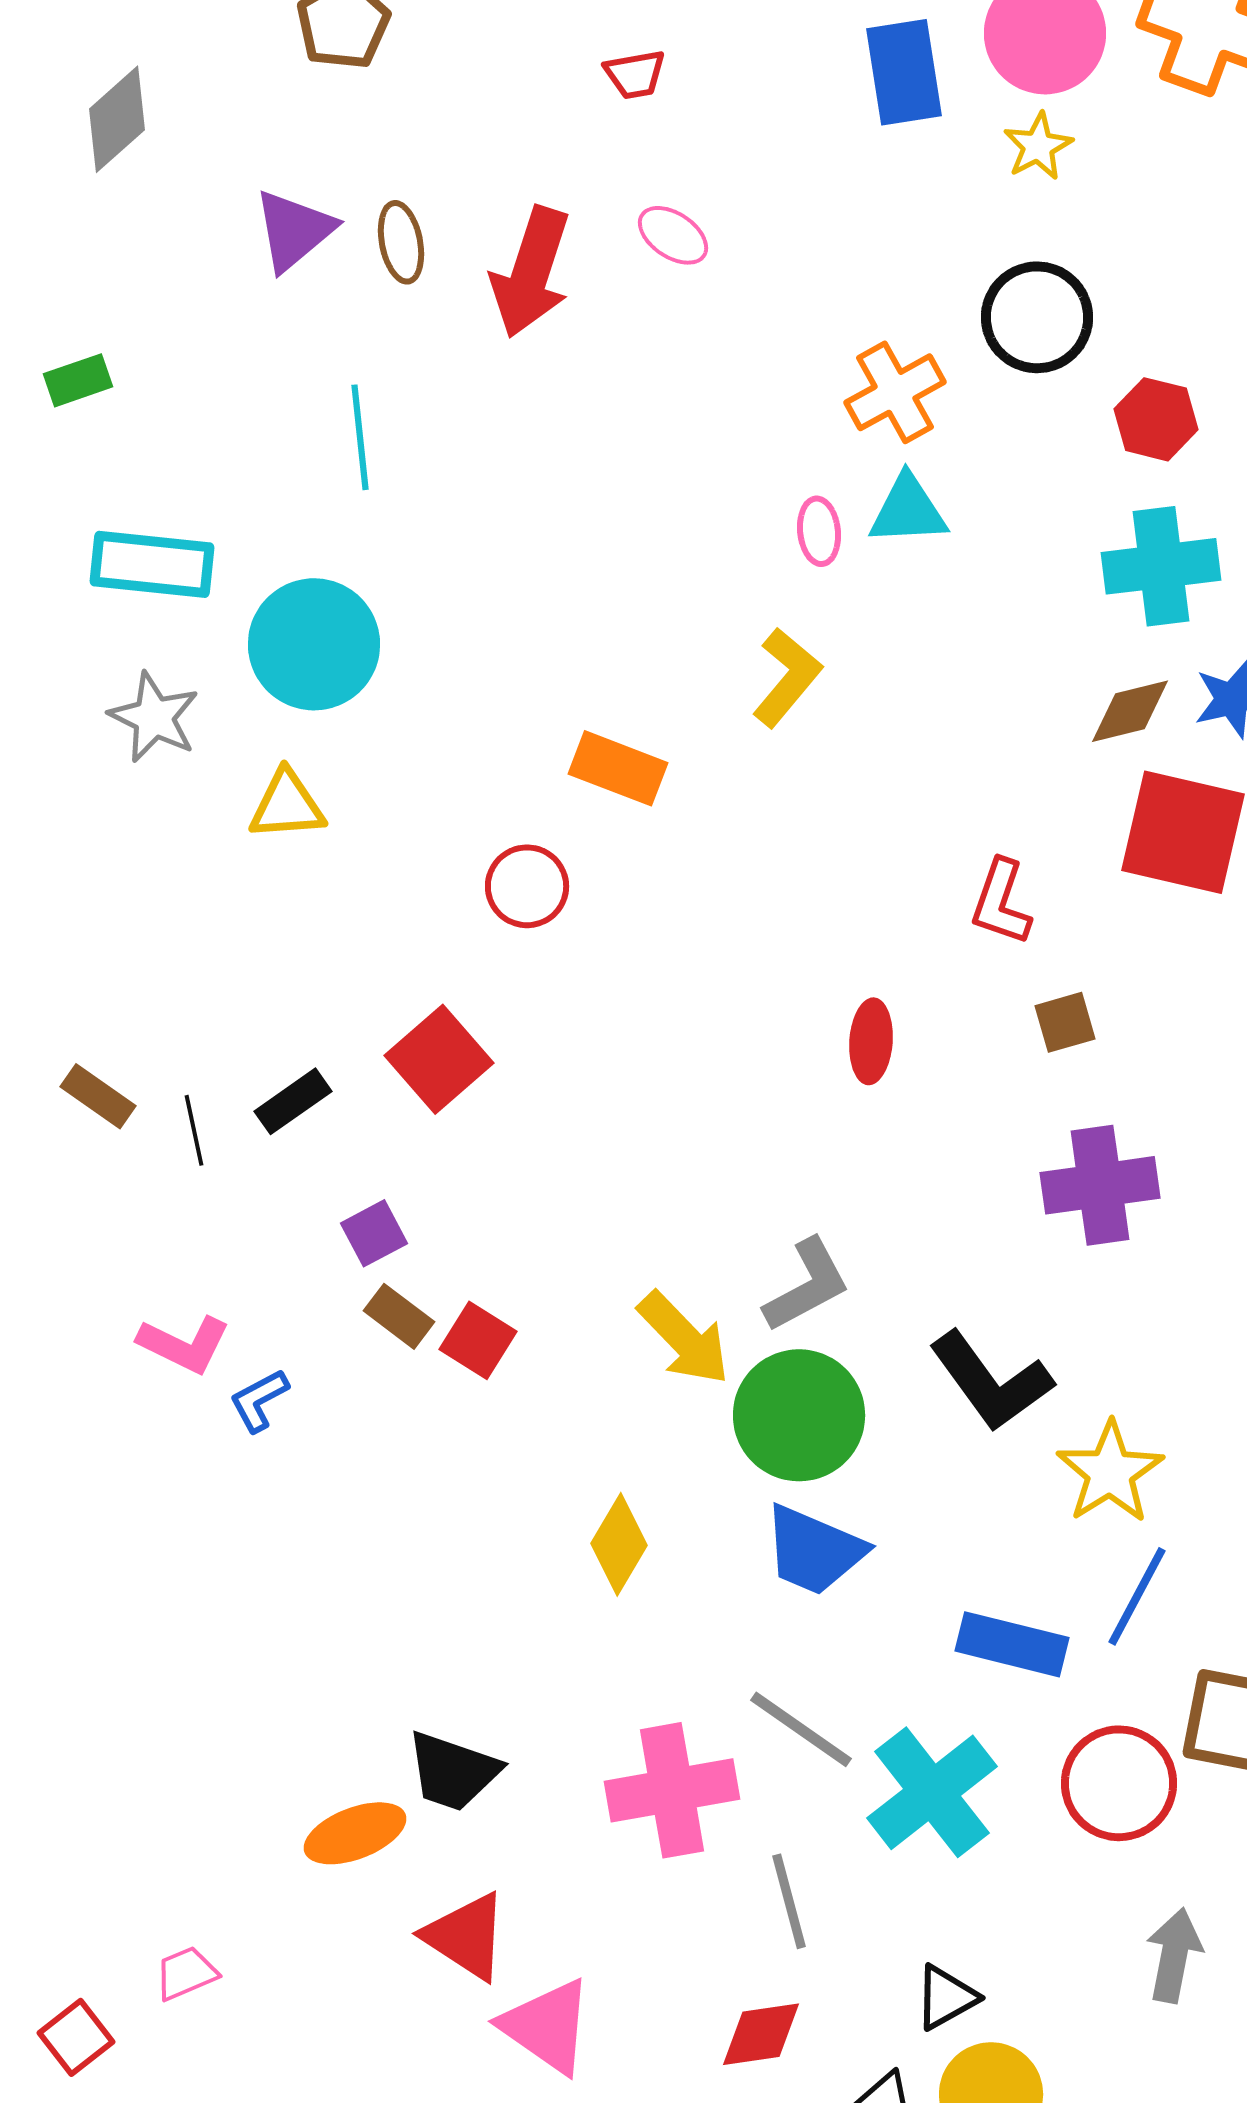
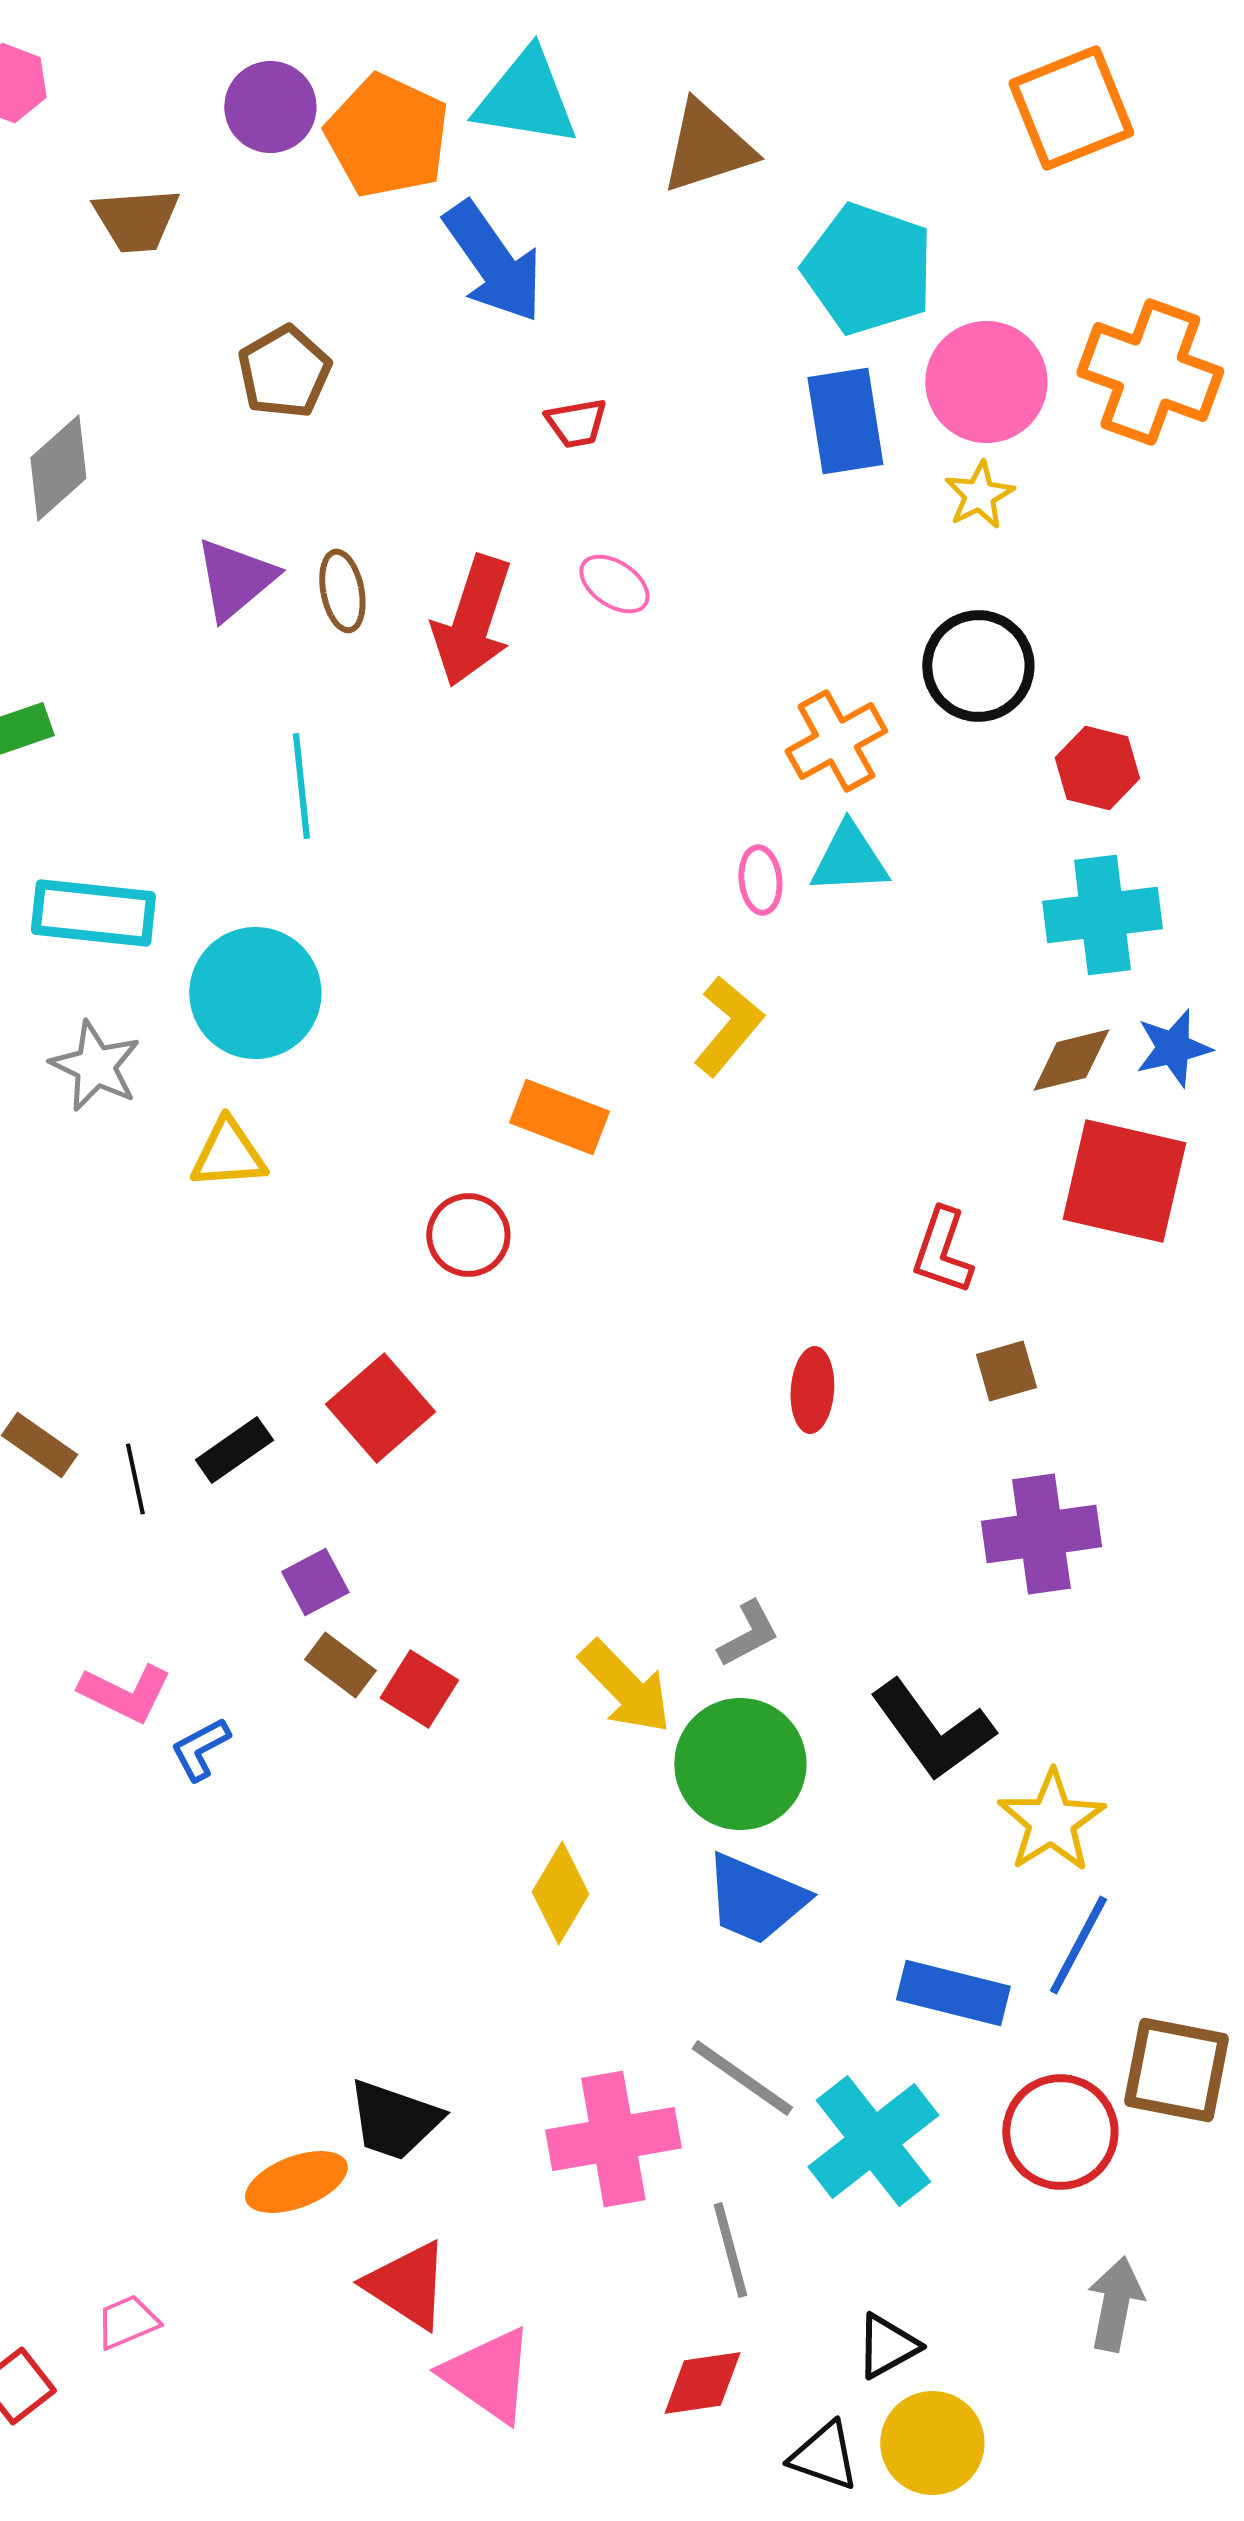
gray L-shape: (807, 1285) -> (748, 1634), size x0.7

